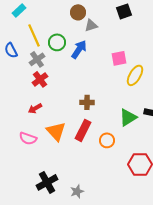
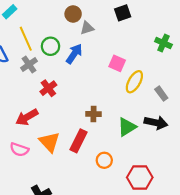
pink square: (119, 58) -> (117, 63), turned 35
red cross: (40, 79) -> (48, 88), moved
brown cross: (87, 102) -> (94, 114), moved
red arrow: (35, 108) -> (27, 117), size x1.5
orange circle: (107, 140) -> (104, 160), moved

